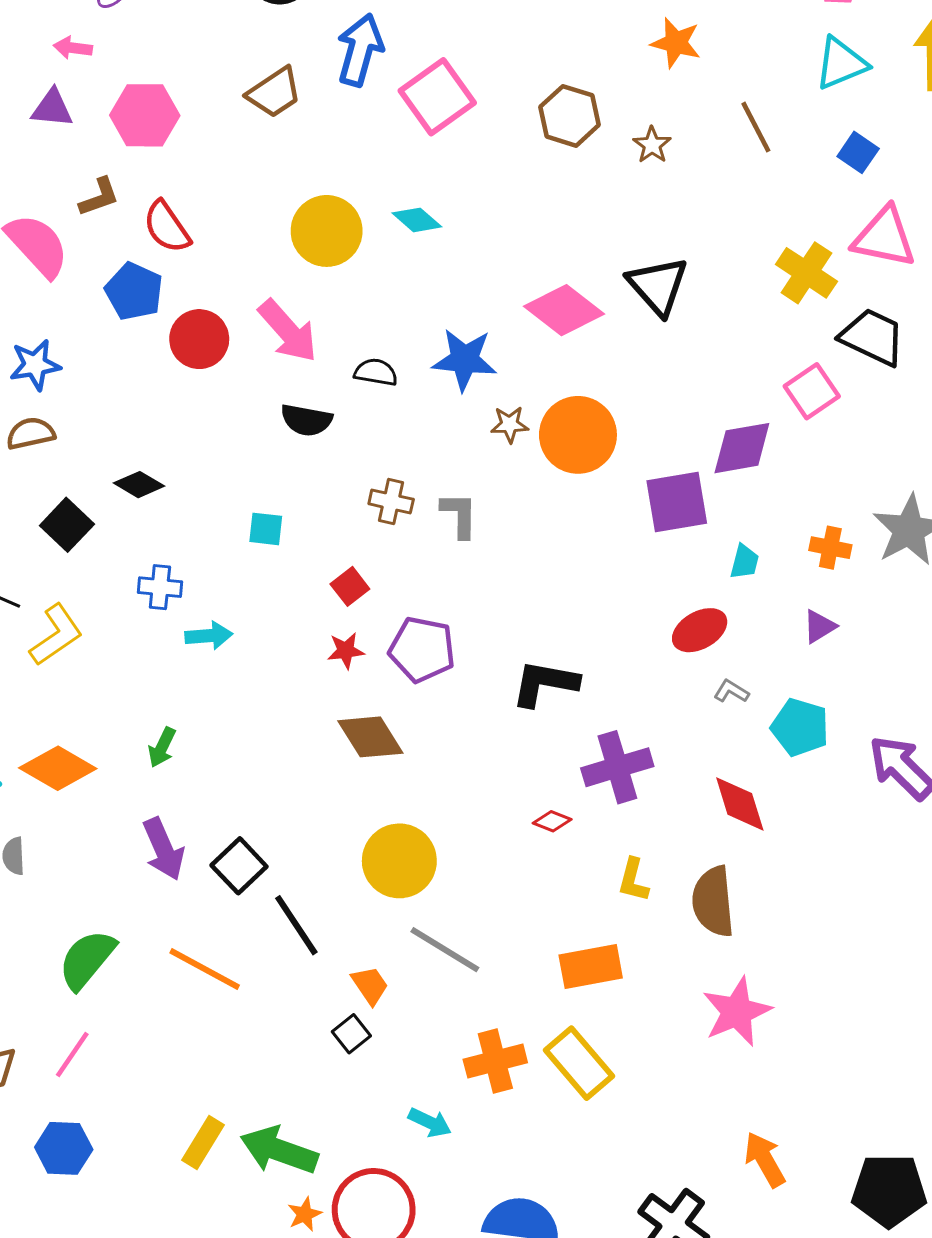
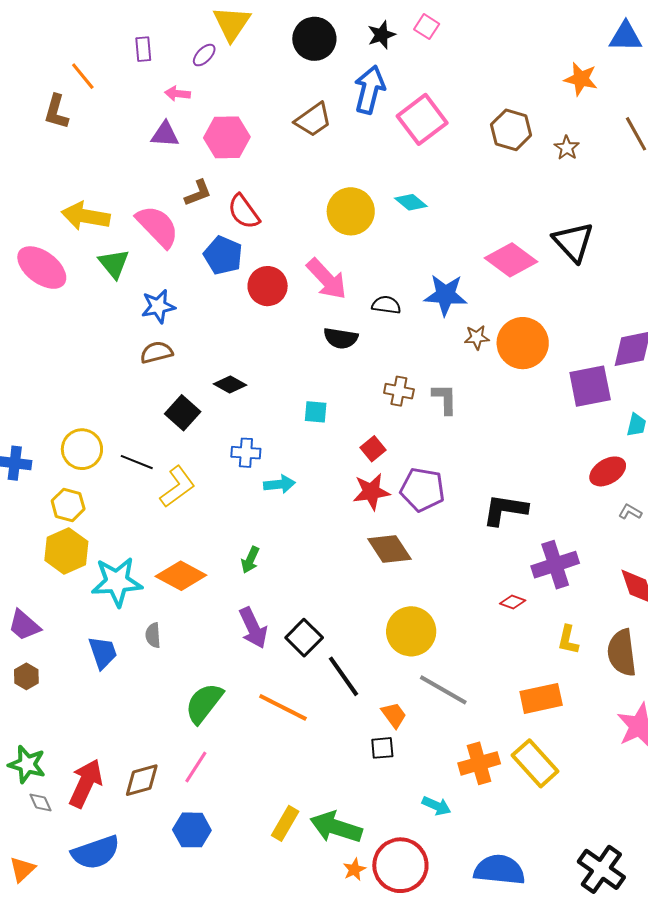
red star: (346, 651) -> (371, 492), size x1.5
black square: (351, 1034) -> (382, 748), turned 35

